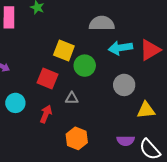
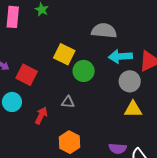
red square: (47, 78) -> (27, 75), moved
gray circle: (124, 85) -> (130, 81), moved
yellow triangle: (146, 110) -> (133, 109), moved

